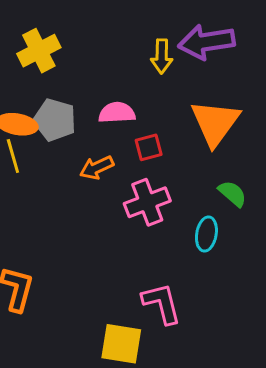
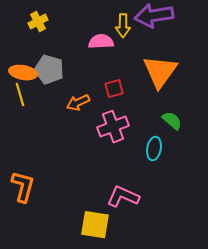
yellow cross: (39, 51) -> (38, 22), size x0.7
pink semicircle: (117, 113) -> (101, 42), moved
pink L-shape: (162, 303) -> (123, 197), turned -52

